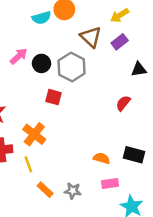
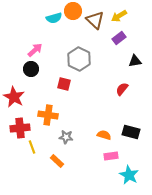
brown triangle: (91, 37) -> (95, 20), moved
black circle: (41, 63) -> (31, 69), moved
orange cross: (34, 134) -> (48, 115), turned -30
yellow line: (28, 164) -> (32, 147), moved
gray star: (73, 191) -> (66, 137), moved

